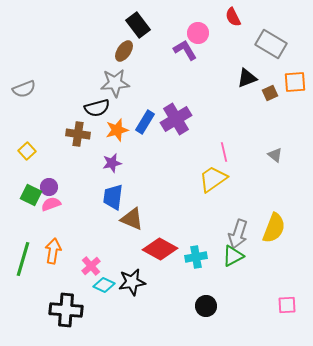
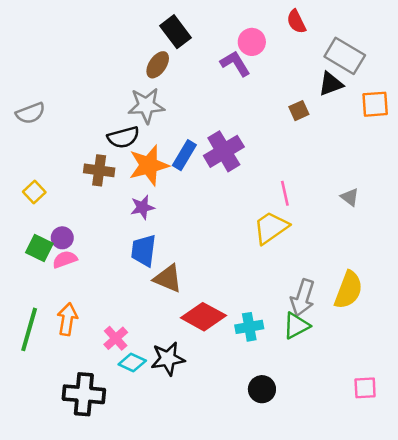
black triangle: (247, 78) -> (331, 84), moved
brown square: (270, 93) -> (299, 111), moved
orange star: (117, 130) -> (149, 165), size x1.4

